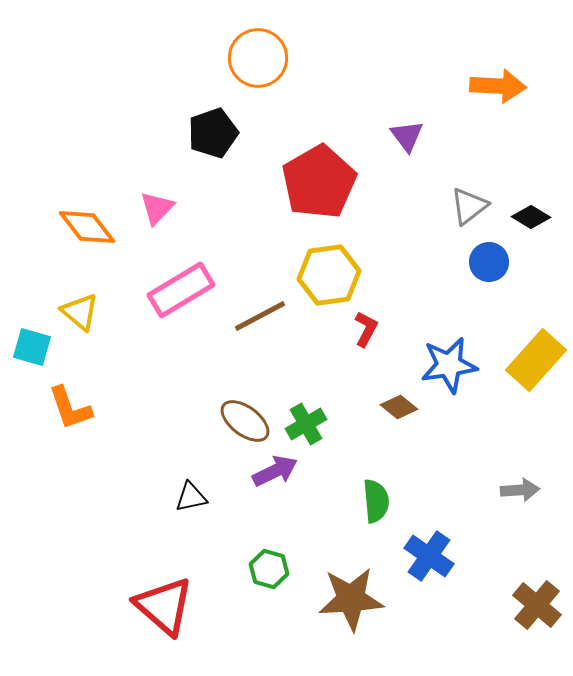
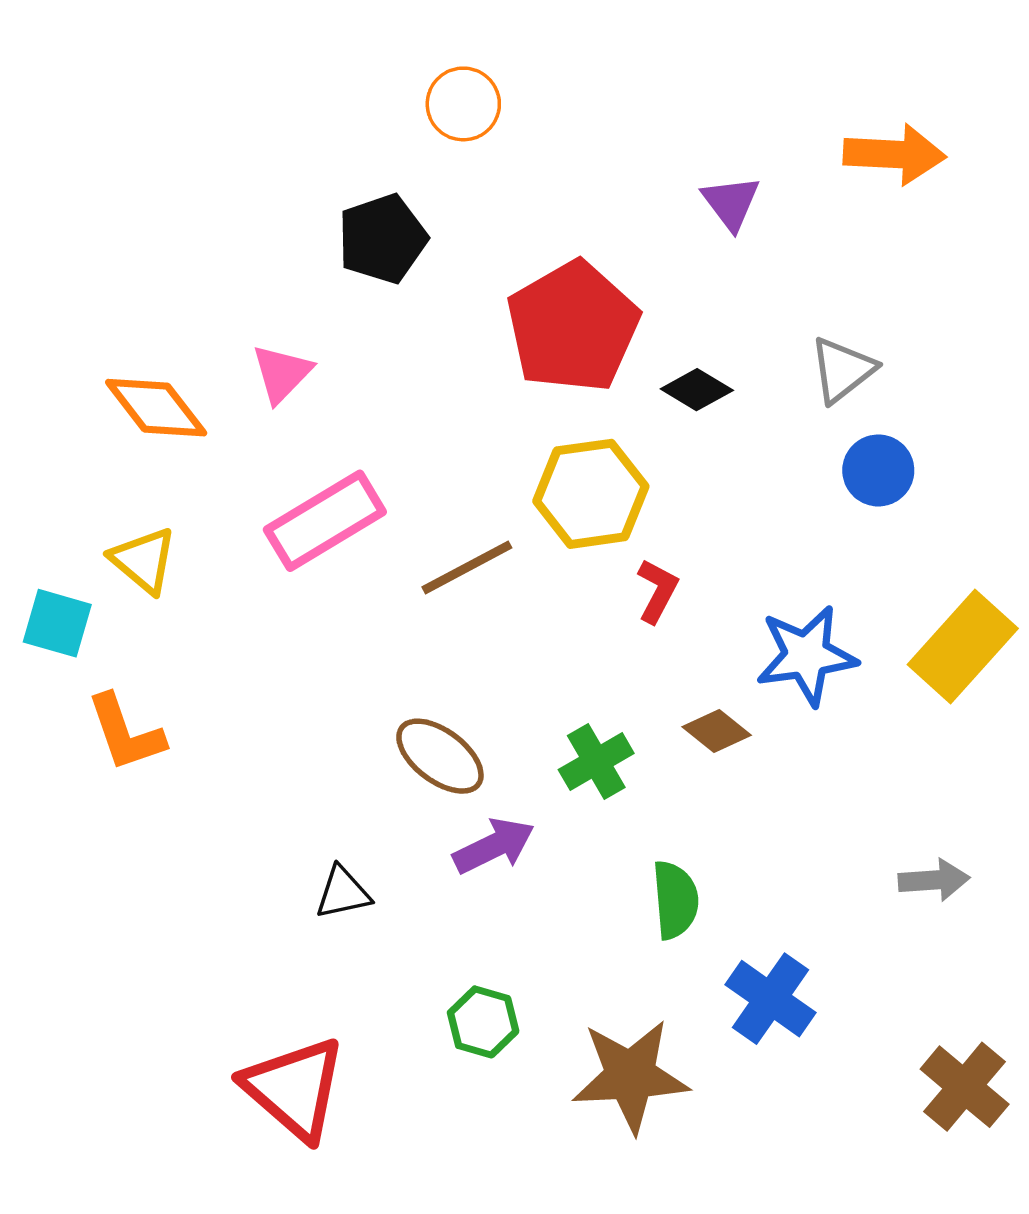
orange circle: (258, 58) -> (463, 104), size x0.7
purple triangle: (407, 136) -> (731, 203), moved
black diamond: (531, 217) -> (697, 390), moved
green cross: (306, 424) -> (596, 761), moved

